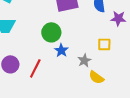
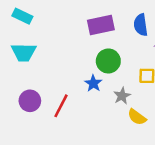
green circle: (51, 32) -> (108, 61), moved

